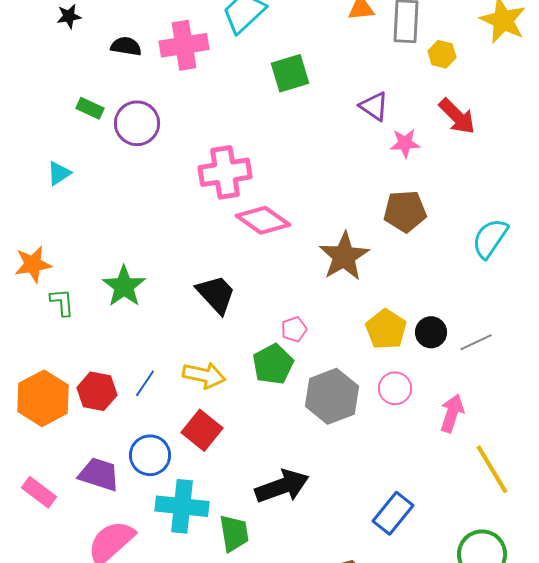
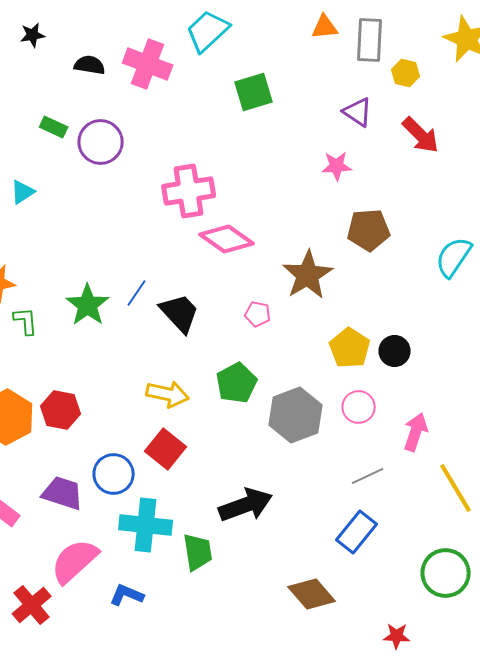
pink cross: (184, 45) -> (148, 64), turned 30
purple triangle: (374, 106) -> (358, 112), moved
pink star: (405, 143) -> (337, 166), moved
pink pentagon: (294, 329) -> (258, 314), moved, turned 30
gray line: (476, 342) -> (368, 476), moved
blue line: (145, 383) -> (137, 293), moved

